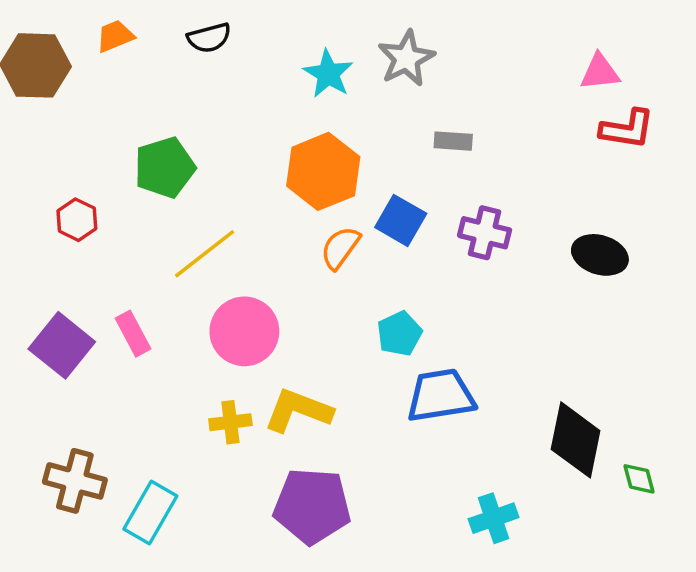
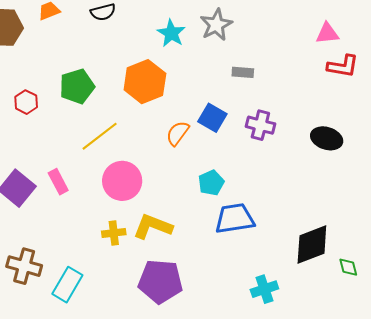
orange hexagon: (323, 171) -> (145, 82), moved
red hexagon: (77, 220) -> (26, 102), moved
black diamond: (576, 440) -> (312, 245), turned 57

